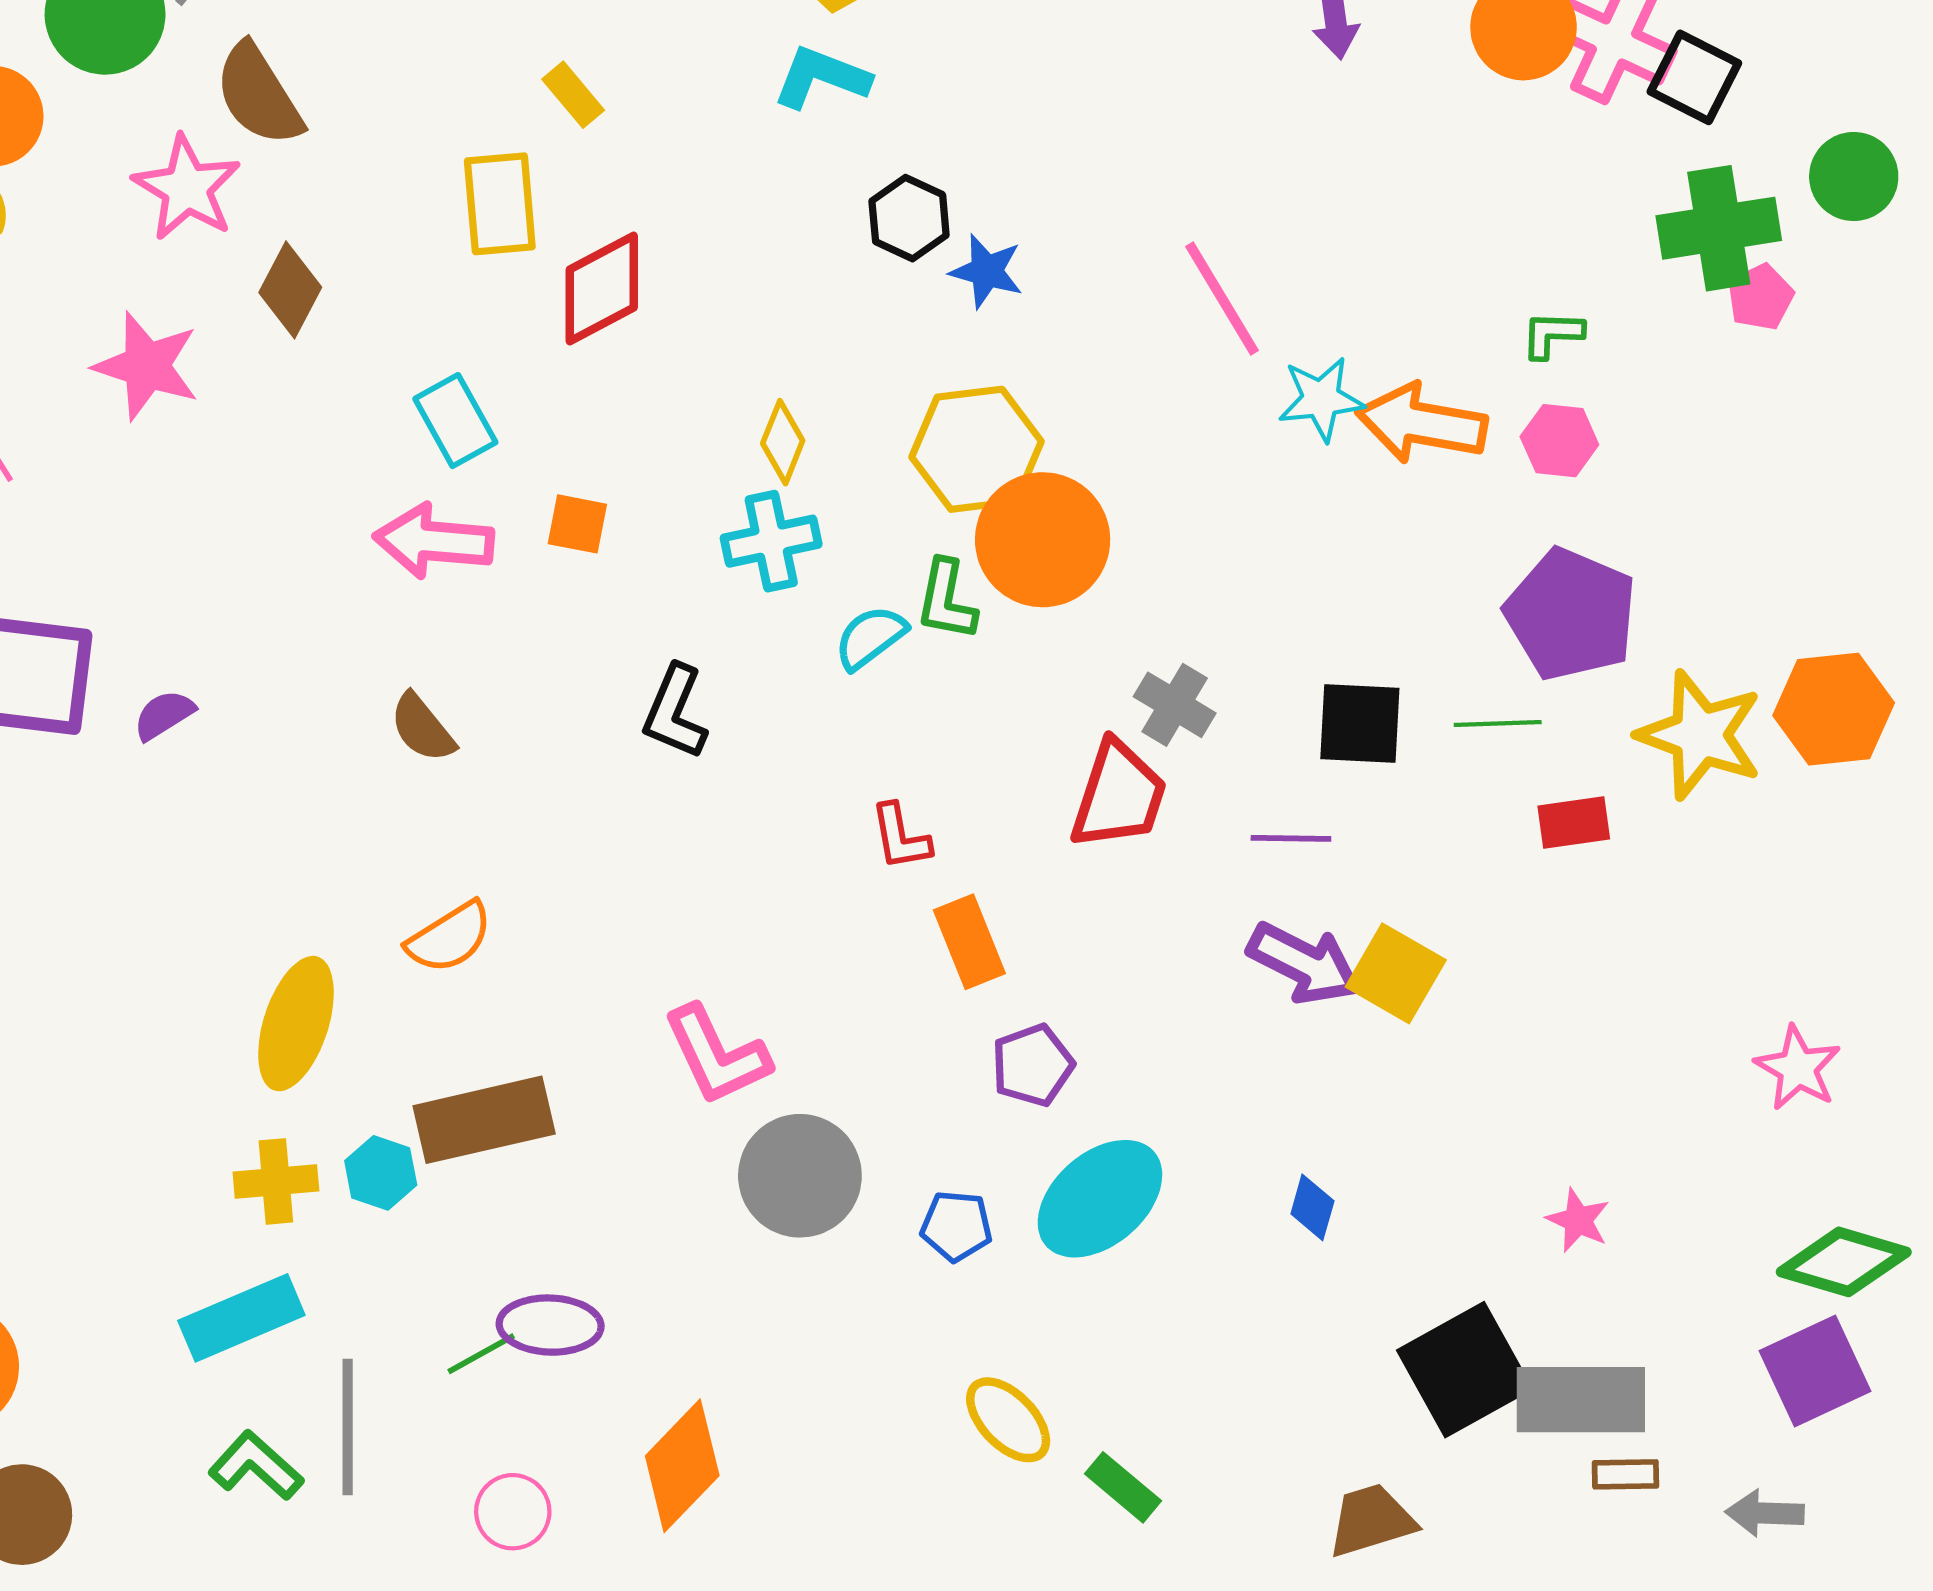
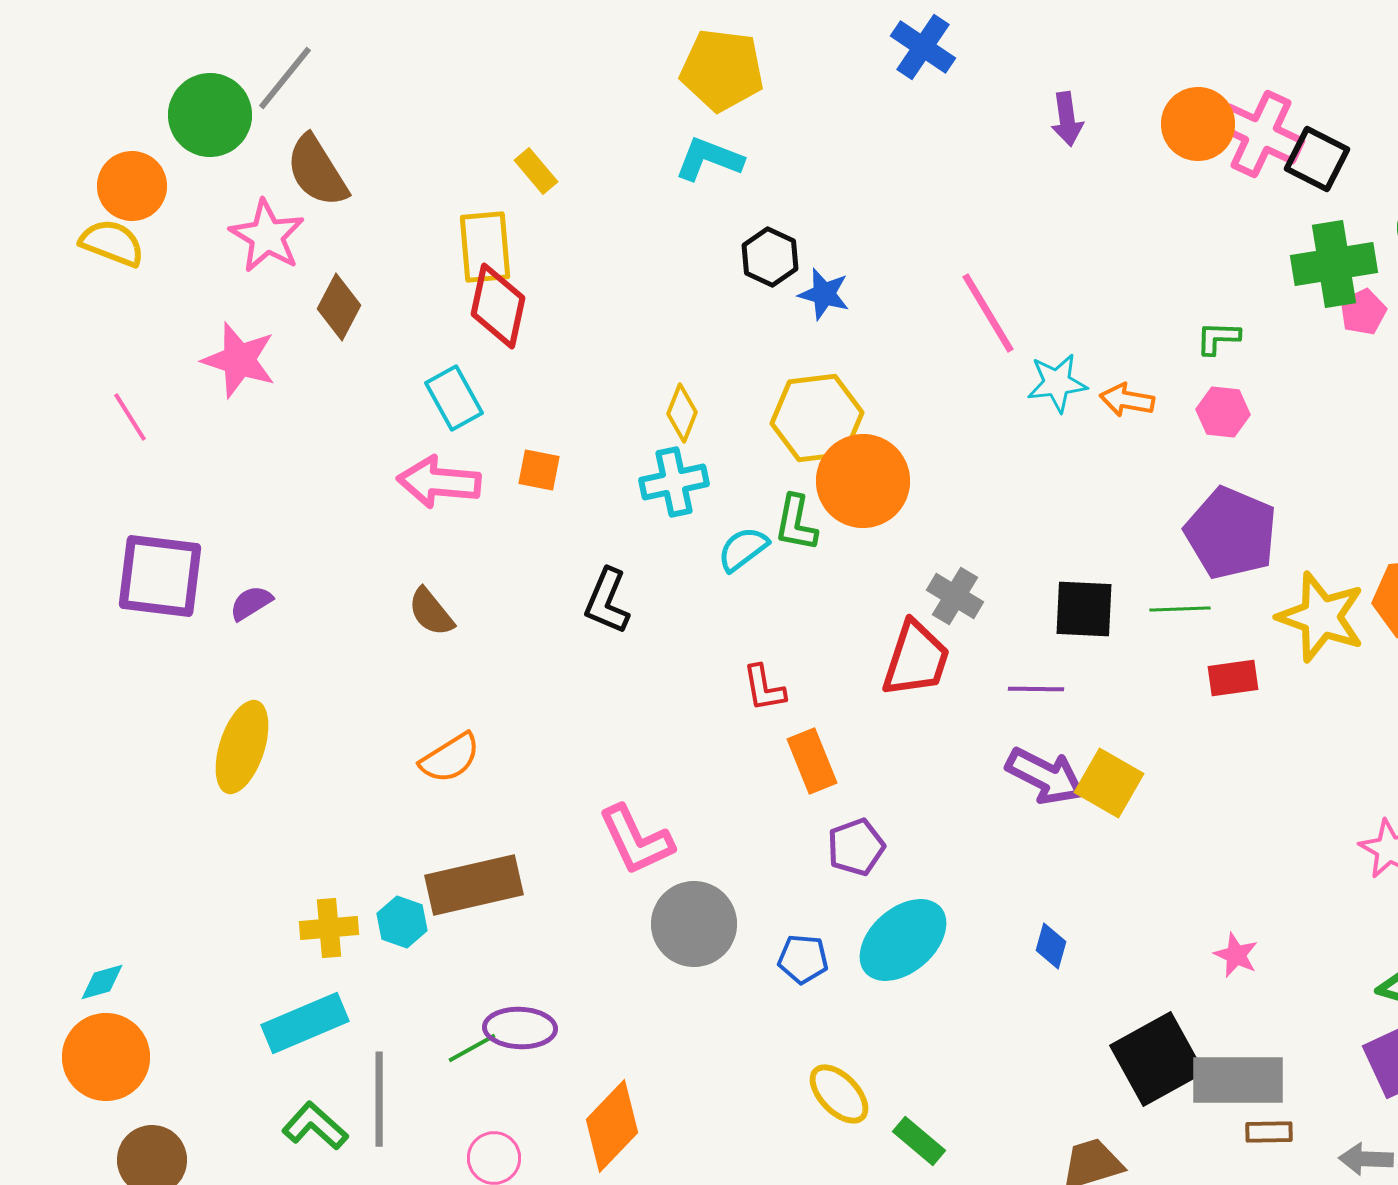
red diamond: (602, 288) -> (498, 306), moved, turned -50
orange arrow: (1422, 423) -> (1127, 400), size x0.6
yellow ellipse: (296, 1024) -> (242, 747), moved

